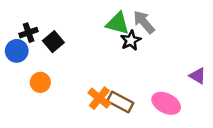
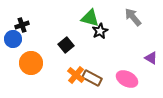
gray arrow: (144, 22) -> (133, 17), moved
black square: (53, 42) -> (66, 45), moved
orange circle: (40, 82) -> (31, 63), size x1.5

